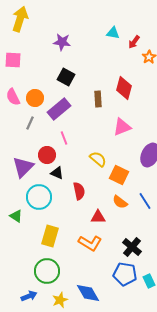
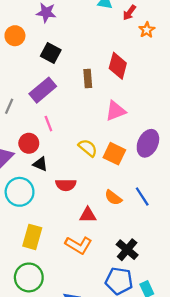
orange circle: (35, 98) -> (15, 36), moved
orange square: (119, 175) -> (114, 154), moved
red semicircle: (79, 191) -> (66, 185), turned 102

